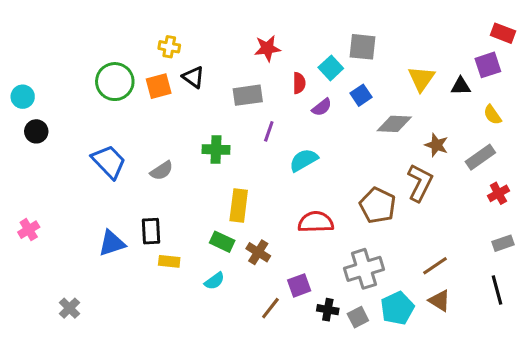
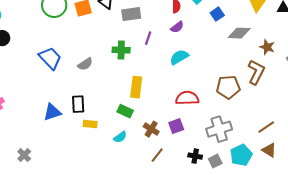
gray rectangle: (248, 95) -> (131, 14), moved
purple semicircle: (322, 107) -> (177, 27), moved
purple line: (269, 131) -> (148, 38), moved
brown pentagon: (378, 205) -> (228, 87), turned -30
brown cross: (258, 252) -> (151, 129), moved
purple square: (299, 285) -> (176, 126), moved

